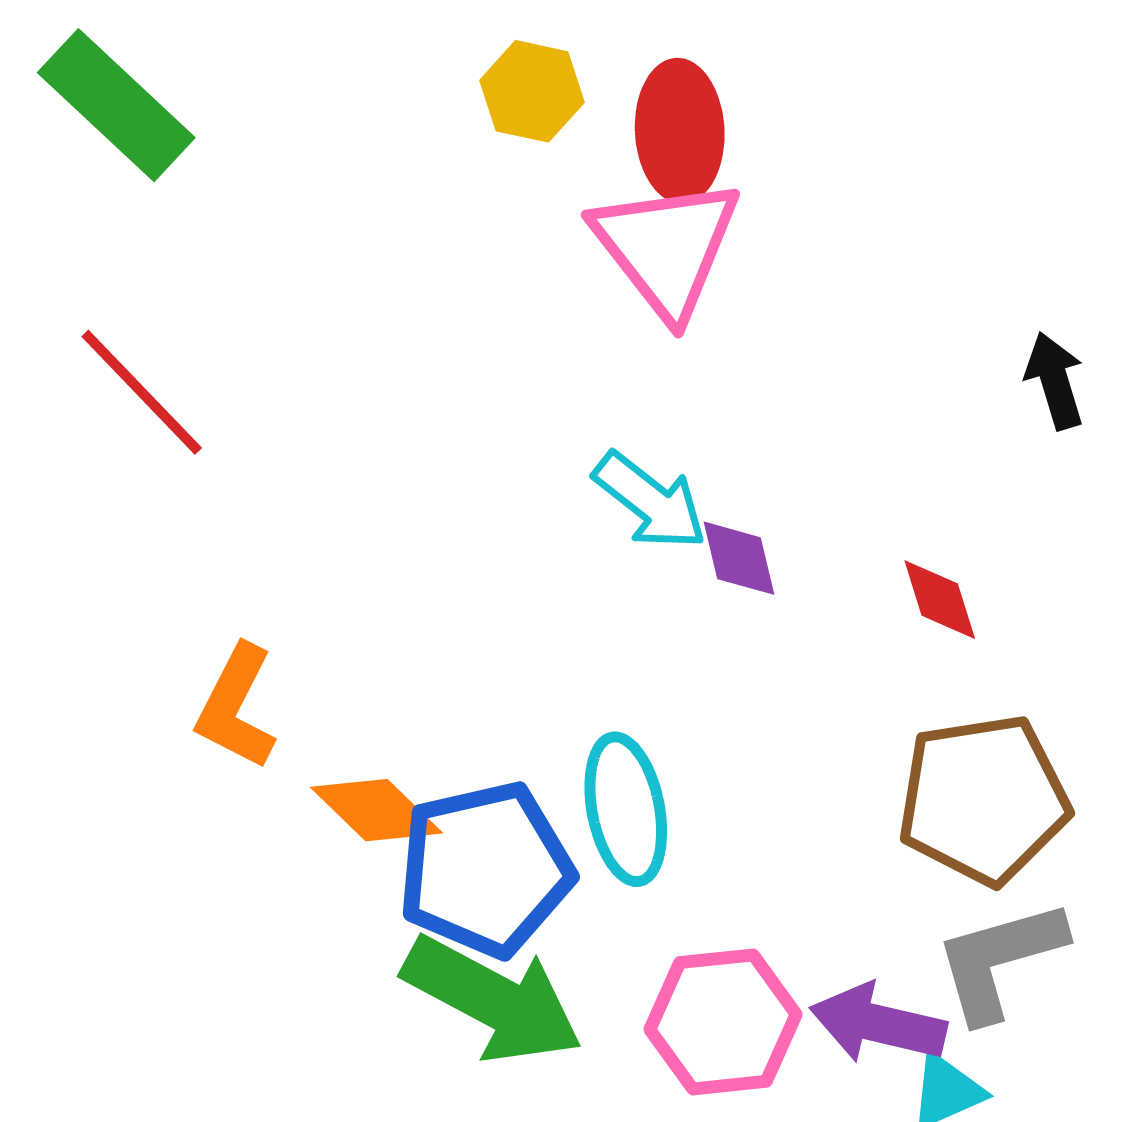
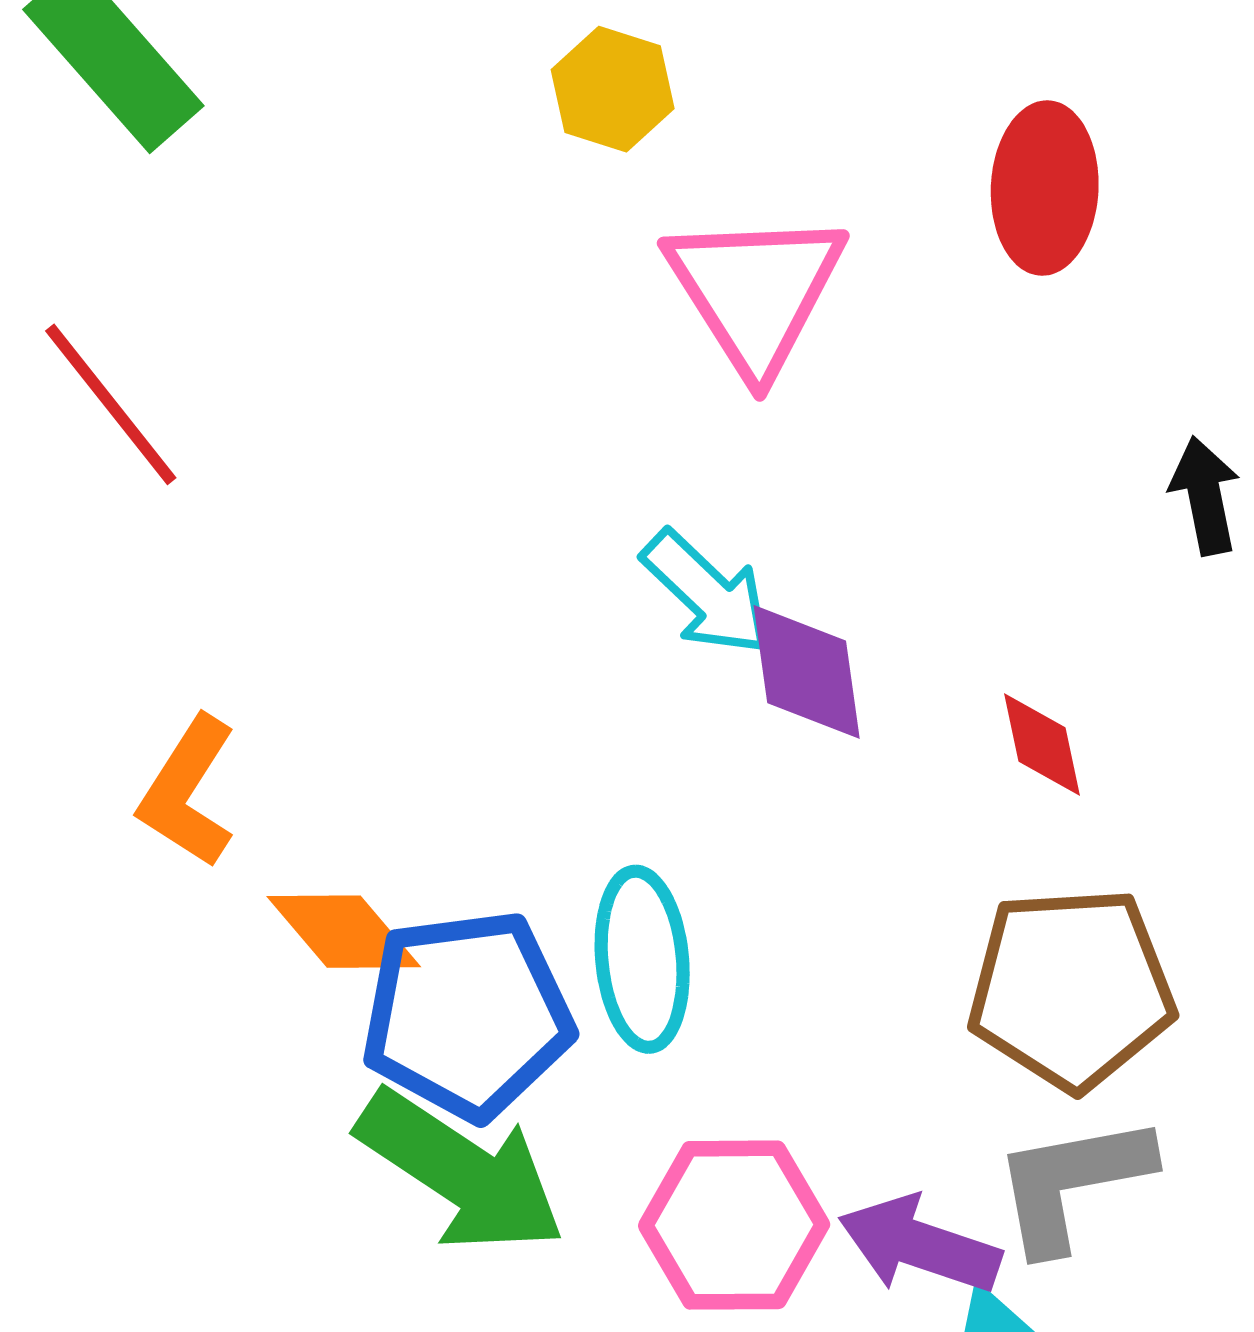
red ellipse: (680, 131) -> (1045, 188), moved
purple diamond: (739, 558) -> (807, 672), size x1.4

